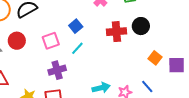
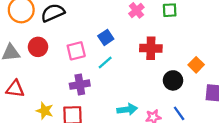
black circle: (141, 26) -> (173, 80), moved
orange square: (155, 58) -> (196, 65), moved

